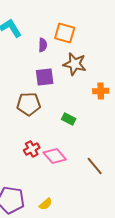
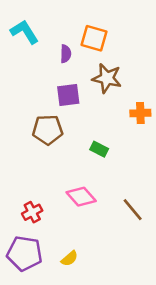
red cross: (32, 149) -> (32, 212), moved

